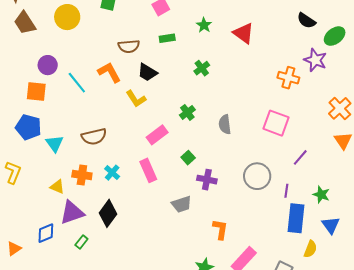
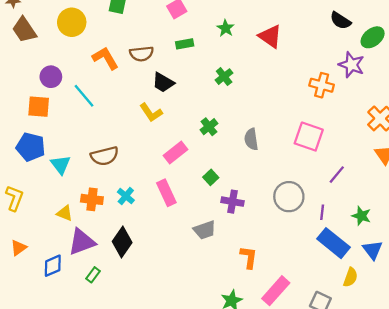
orange L-shape: (109, 72) -> (105, 58), moved
blue rectangle: (296, 218) -> (334, 243), turned -56
orange triangle: (14, 249) -> (19, 248), moved

